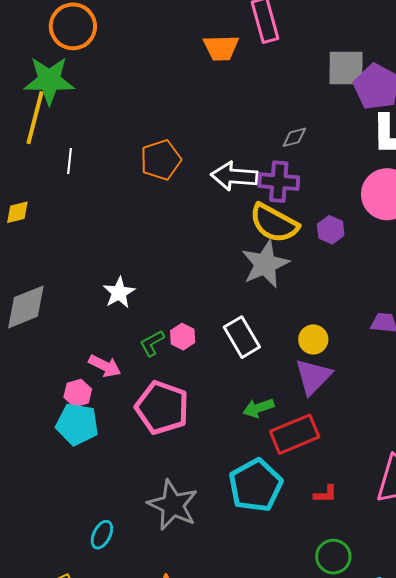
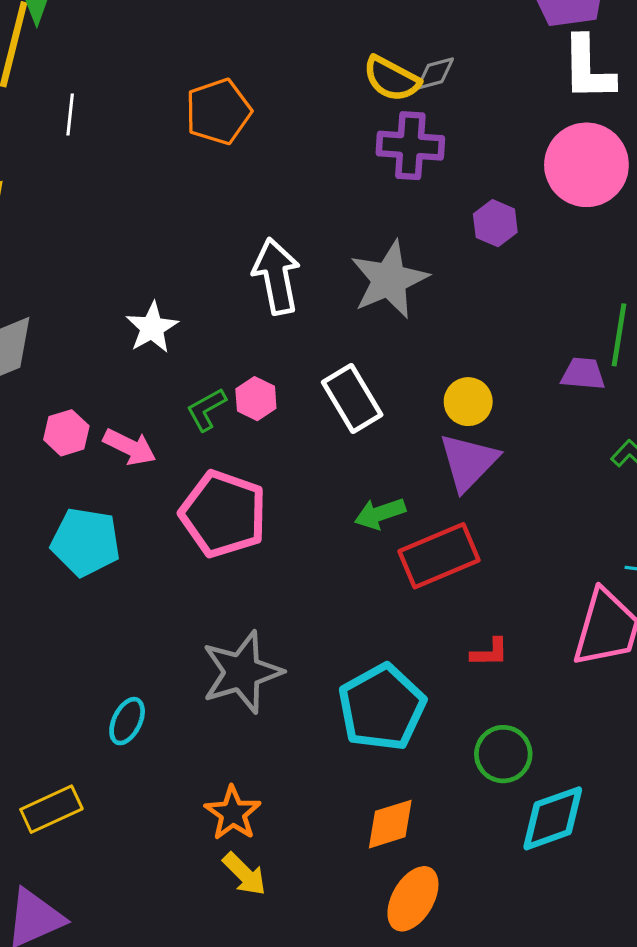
white arrow: (234, 176) -> (276, 276), moved, turned 75
yellow semicircle: (274, 223) -> (392, 79), moved, size x0.7
pink hexagon: (78, 393) -> (66, 433), moved
cyan pentagon: (256, 485) -> (382, 707), moved
gray star: (173, 505) -> (242, 672), turned 30

